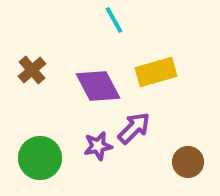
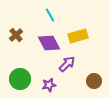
cyan line: (114, 20) -> (50, 15), moved
purple star: (98, 146) -> (49, 85), moved

